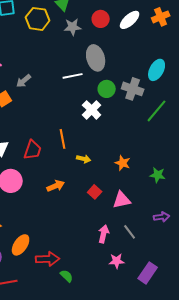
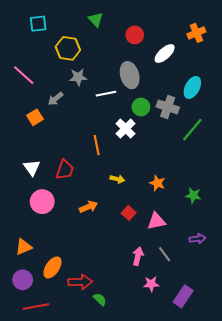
yellow hexagon: (38, 19) -> (68, 48), moved
white ellipse: (130, 20) -> (165, 53), moved
gray star: (73, 27) -> (78, 77), moved
orange line: (63, 139) -> (97, 145), moved

